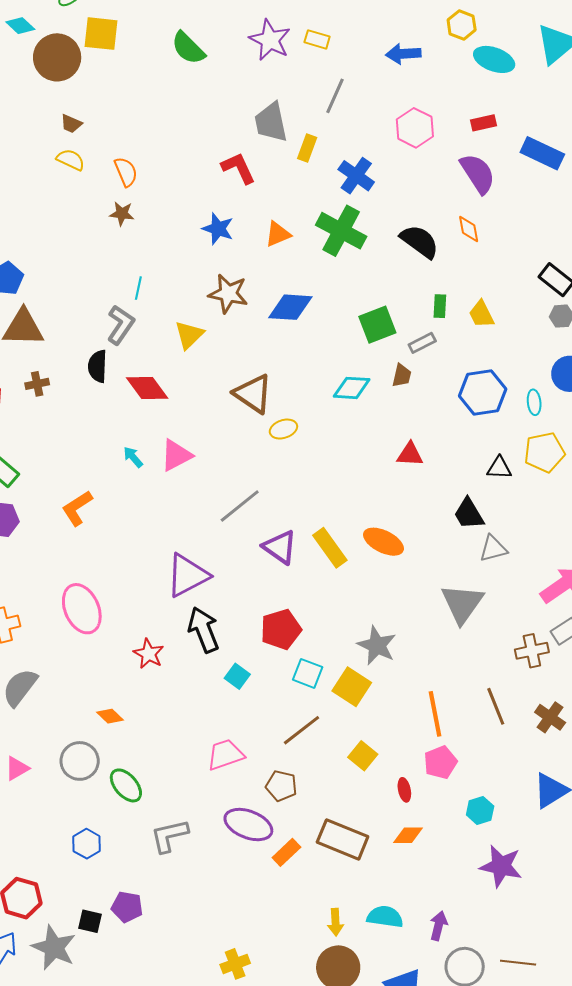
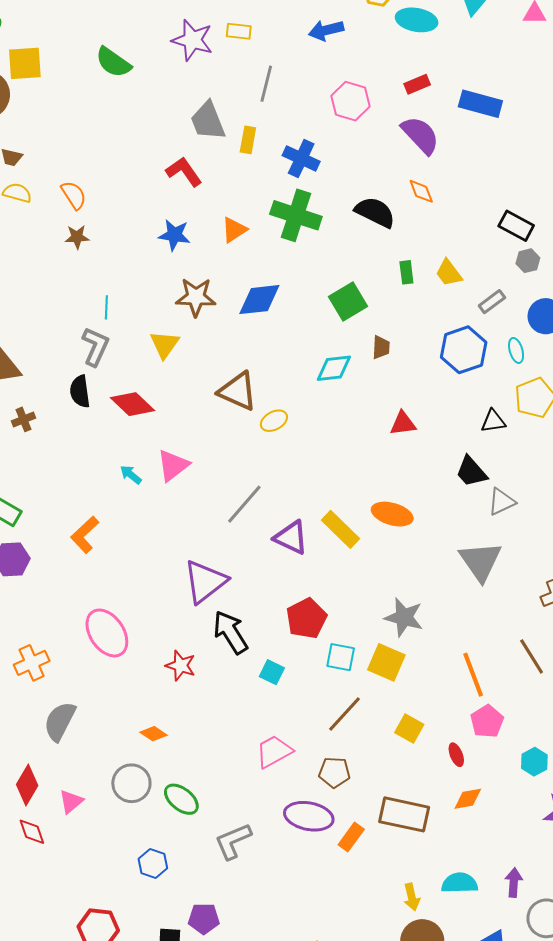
gray rectangle: (422, 343) -> (492, 302), moved

